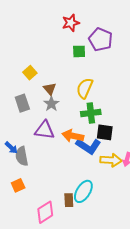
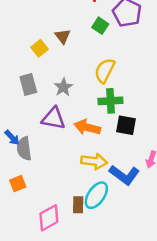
green square: (79, 51) -> (100, 26), turned 32
brown triangle: (50, 89) -> (63, 36), moved
blue L-shape: (88, 146) -> (124, 175), moved
yellow arrow: (111, 160) -> (94, 161), moved

